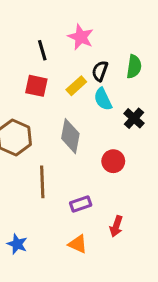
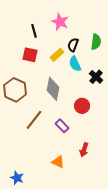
brown line: (42, 182) -> (34, 120), turned 40
purple rectangle: (81, 204) -> (62, 126), moved, turned 64
blue star: (17, 244) -> (17, 178), moved

